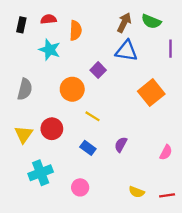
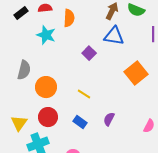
black rectangle: (21, 25) -> (21, 13), turned 40
orange circle: (72, 89) -> (46, 87), moved
red circle: (52, 129) -> (48, 117), moved
yellow triangle: (24, 134) -> (19, 123), moved

